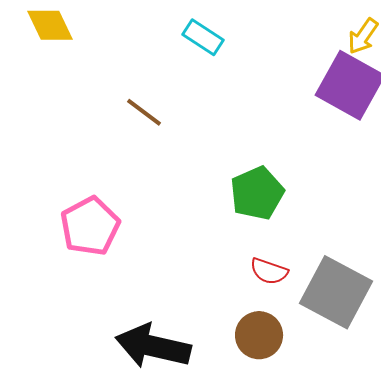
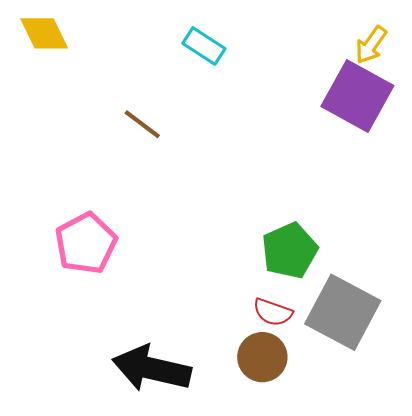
green pentagon: (257, 193) -> (290, 251), moved
red semicircle: (269, 271) -> (273, 312), moved

